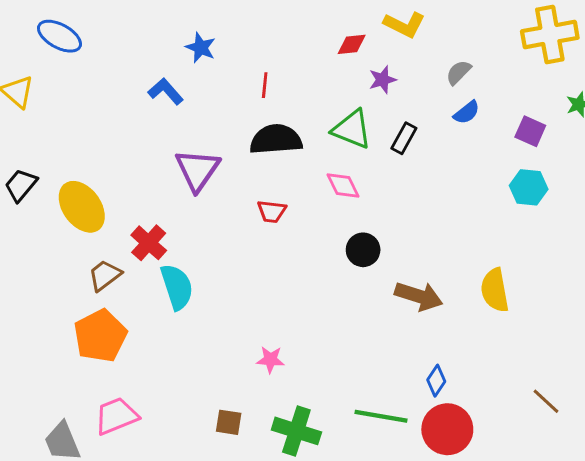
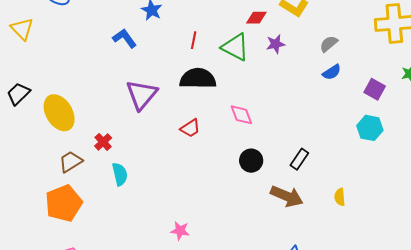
green triangle: (352, 129) -> (235, 47), moved
black rectangle: (404, 138) -> (299, 159), moved
red trapezoid: (272, 211) -> (190, 128), turned -45
red cross: (149, 243) -> (103, 142), size x0.7
cyan semicircle: (177, 287) -> (120, 174), size x0.7
yellow semicircle: (495, 290) -> (340, 197), size x0.6

